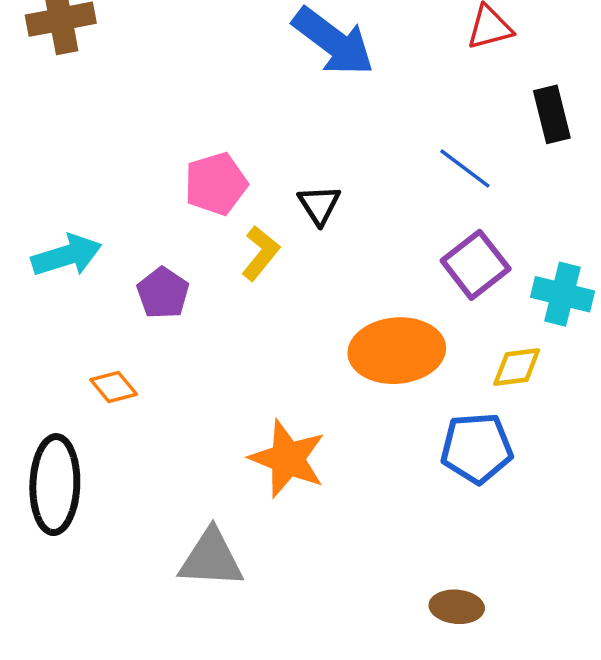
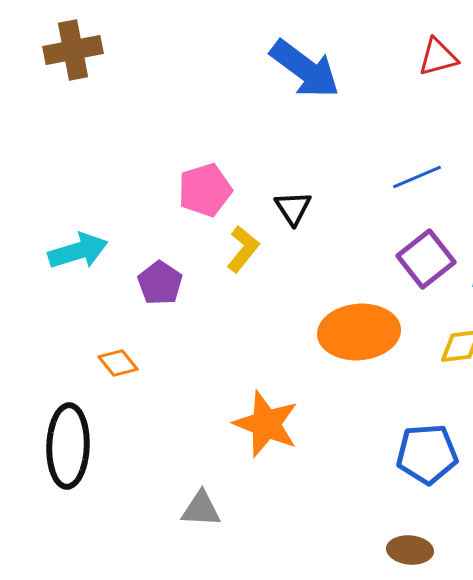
blue line: (465, 168) -> (417, 177), turned -60
blue pentagon: (477, 448) -> (427, 454), moved
gray triangle: (211, 559) -> (201, 509), size x0.7

